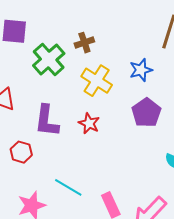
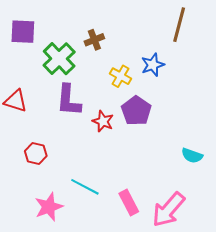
yellow cross: (97, 81) -> (121, 76), moved, size x0.7
purple pentagon: (146, 113) -> (136, 111), moved
purple L-shape: (47, 121) -> (69, 100), moved

